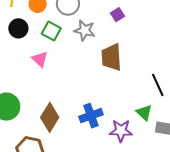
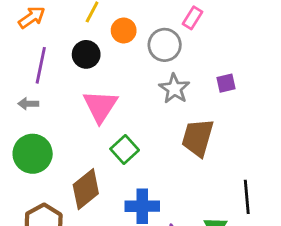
green square: (51, 31) -> (125, 149), moved
pink triangle: (40, 59) -> (100, 106), size x1.5

